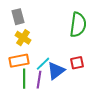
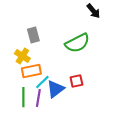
gray rectangle: (18, 17) -> (33, 35), moved
green semicircle: (78, 25) -> (77, 43), turned 55
orange rectangle: (19, 61) -> (31, 71), moved

